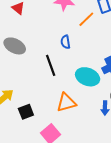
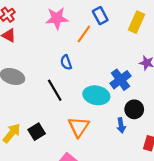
orange triangle: (66, 102) -> (79, 127), turned -30
black square: (26, 112) -> (37, 132), moved

